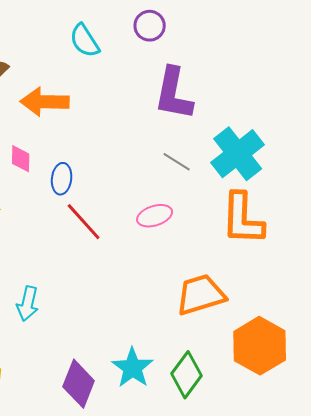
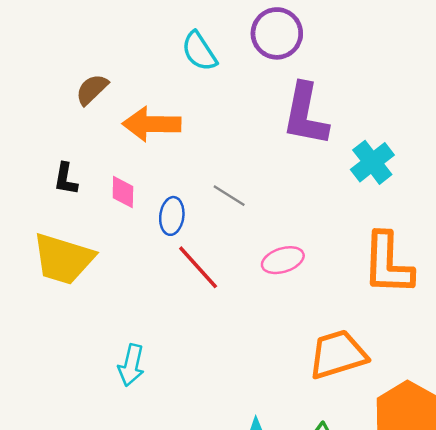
purple circle: (150, 26) -> (277, 33), size x1.4
cyan cross: (238, 154) -> (372, 162), moved, size x0.7
gray line: (177, 162) -> (229, 196), moved

